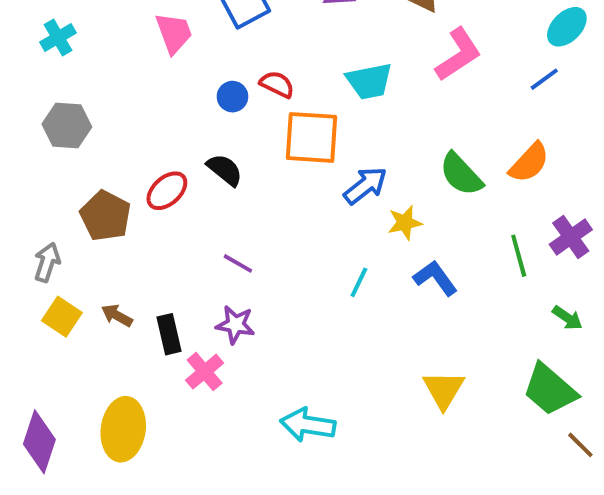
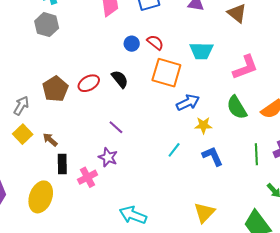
pink L-shape: (458, 54) -> (245, 67), moved
gray hexagon: (67, 126) -> (47, 25), moved
black rectangle: (169, 334) -> (62, 164), moved

